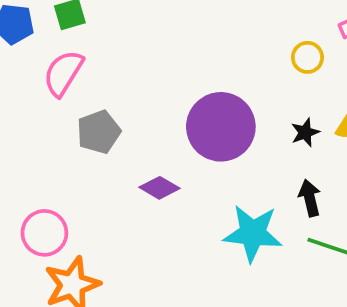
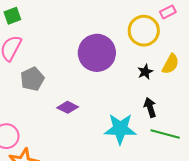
yellow circle: (307, 57) -> (144, 31), size x1.8
purple circle: (221, 127) -> (97, 53), moved

